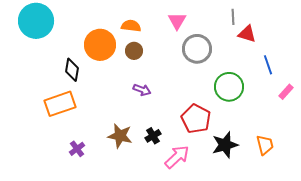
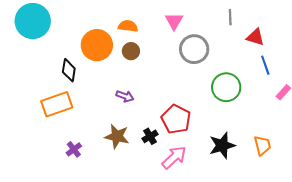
red triangle: (247, 34) -> (255, 37), moved
purple arrow: (142, 90) -> (125, 96), moved
red pentagon: (196, 119) -> (176, 119), moved

